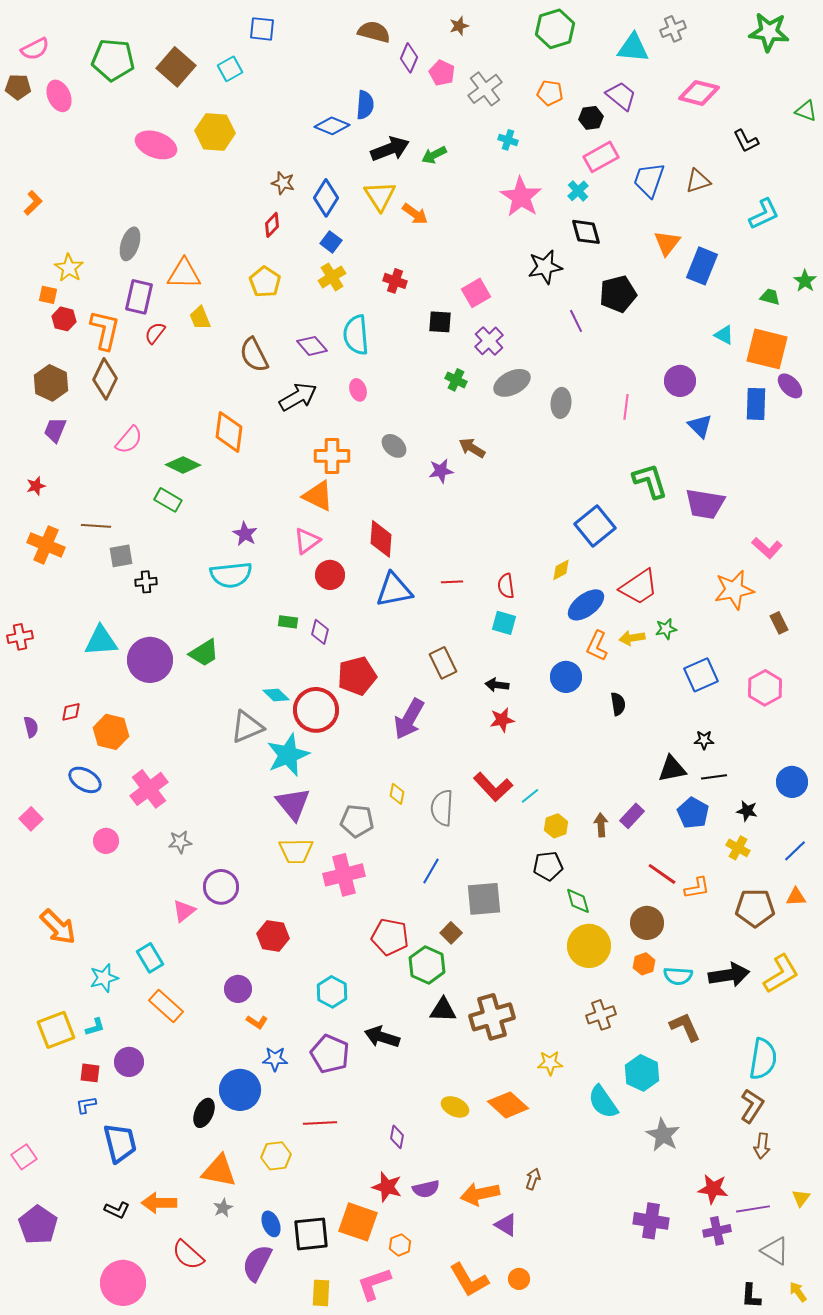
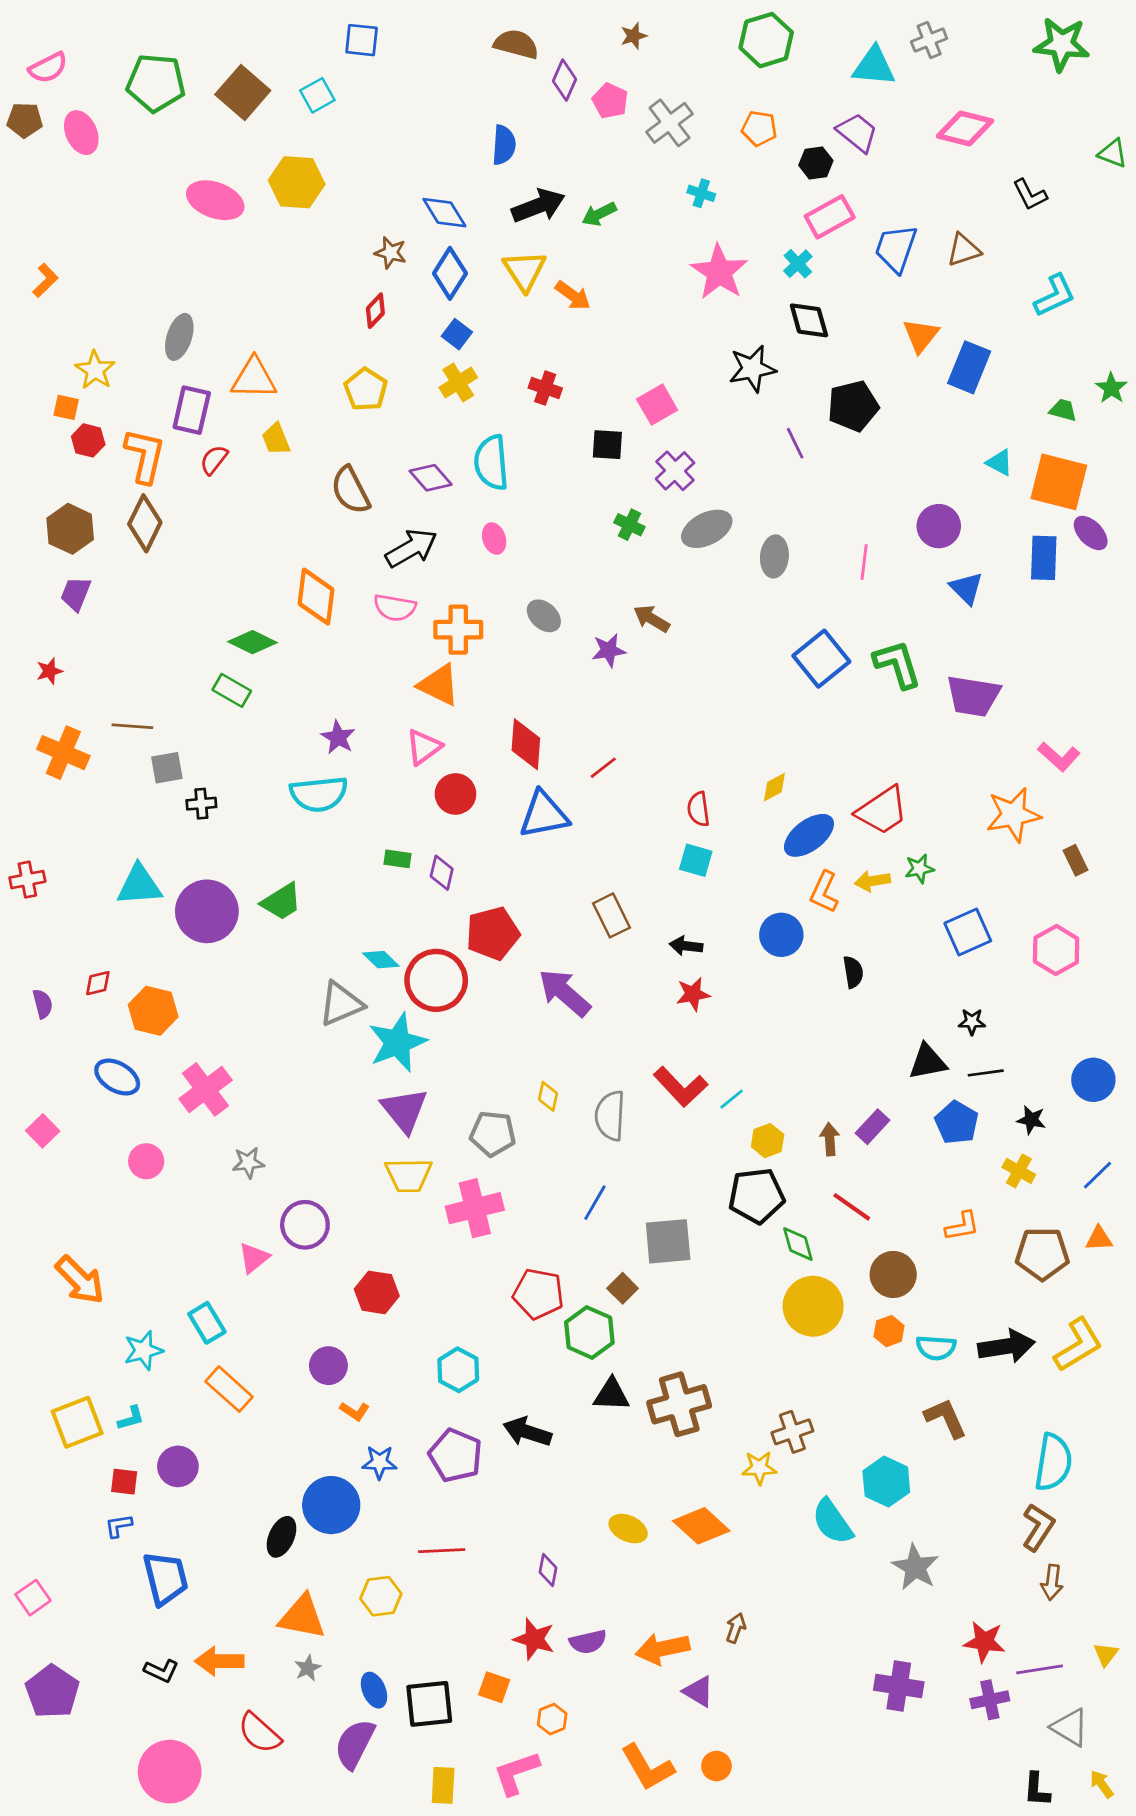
blue diamond: (332, 126) -> (444, 213), moved, turned 36
pink semicircle: (129, 440) -> (395, 608), moved, turned 60
blue square: (595, 526) -> (821, 659), moved
red line: (452, 582) -> (603, 768), moved, turned -35
purple arrow: (409, 719) -> (565, 993), turned 102
black pentagon: (548, 866) -> (756, 1196), size x1.4
red line: (662, 874) -> (852, 1207), moved
brown cross: (601, 1015) -> (792, 1432), moved
orange square: (358, 1222) -> (494, 1687), size x0.6

